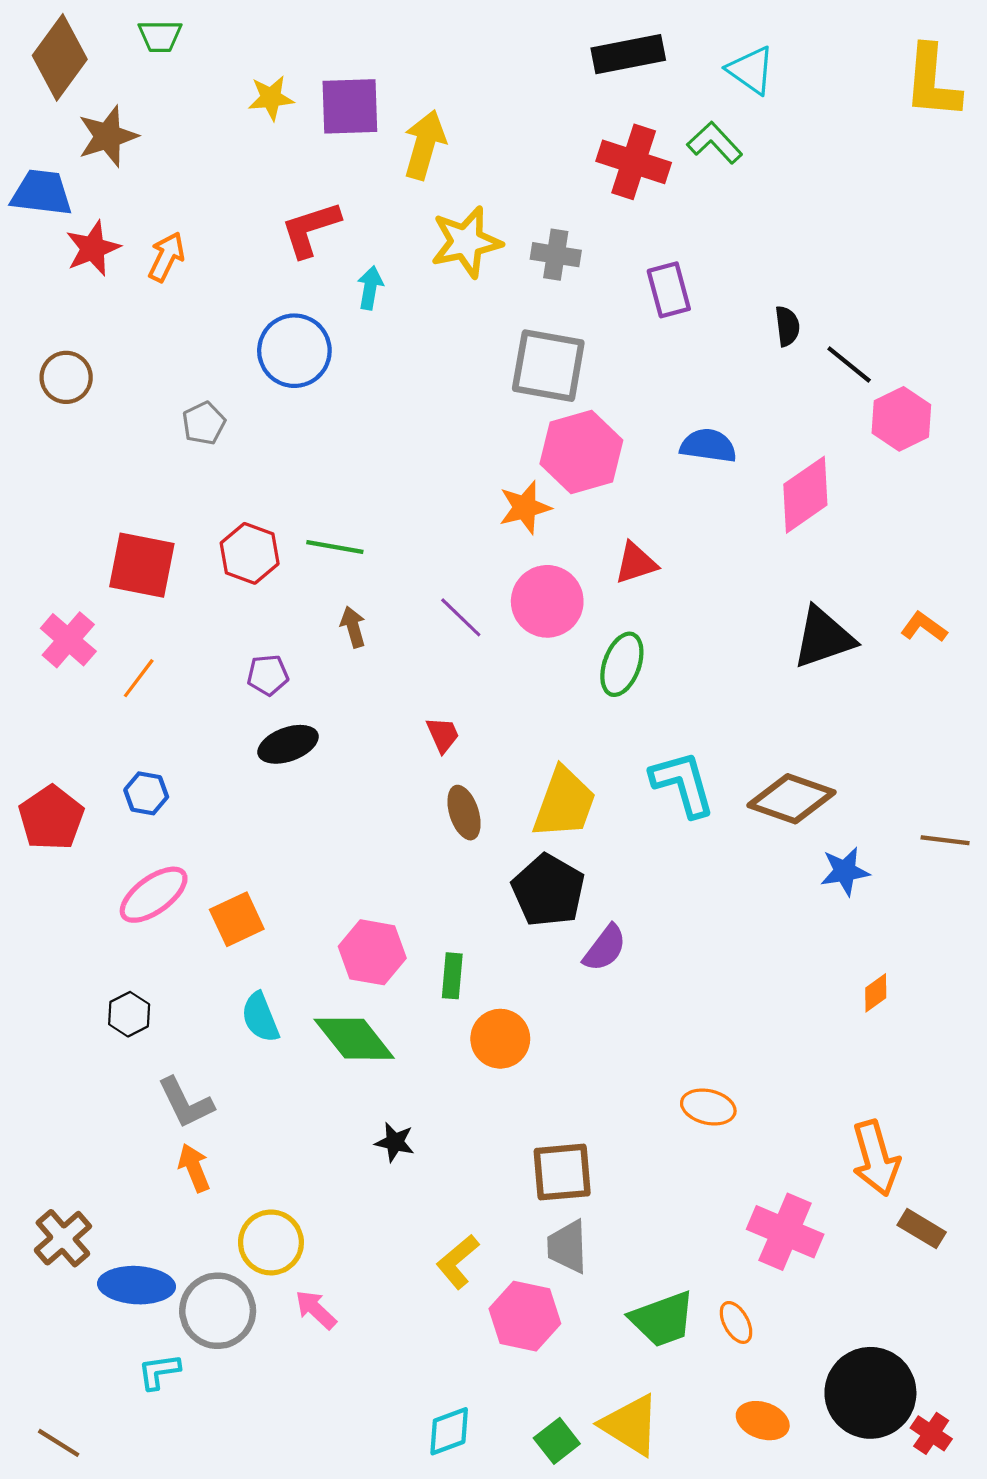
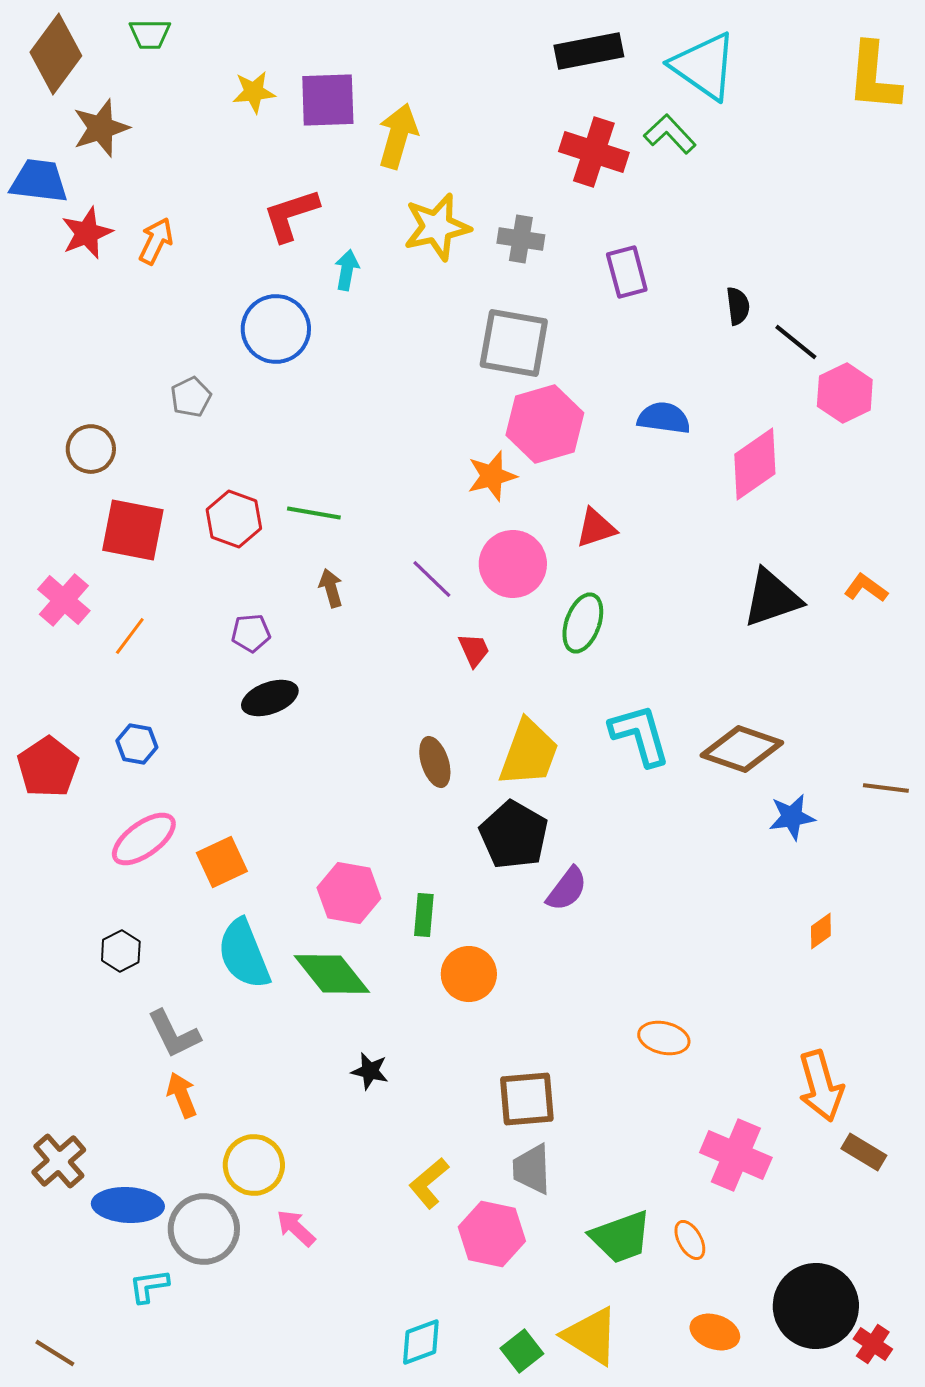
cyan triangle: (751, 70) -> (704, 66), size x1.5
brown circle: (66, 377) -> (91, 449), moved
red trapezoid: (443, 735) -> (474, 650), moved
cyan semicircle: (260, 1017) -> (244, 954), size x1.5

